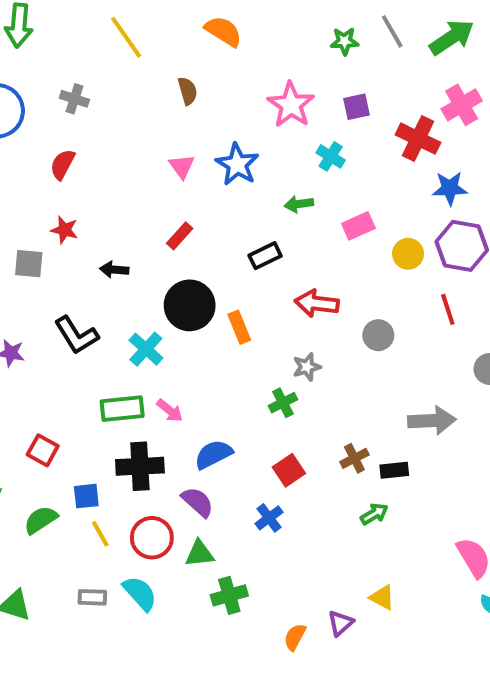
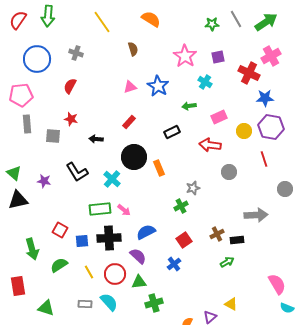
pink triangle: (182, 166) -> (130, 87), turned 48
red arrow: (317, 303) -> (210, 145), moved
blue square: (86, 496) -> (82, 241), moved

